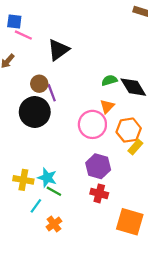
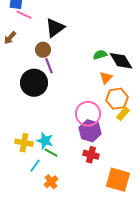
brown circle: (39, 84) -> (43, 50), moved
orange triangle: (107, 106) -> (106, 78), moved
pink circle: (92, 124) -> (88, 114), moved

